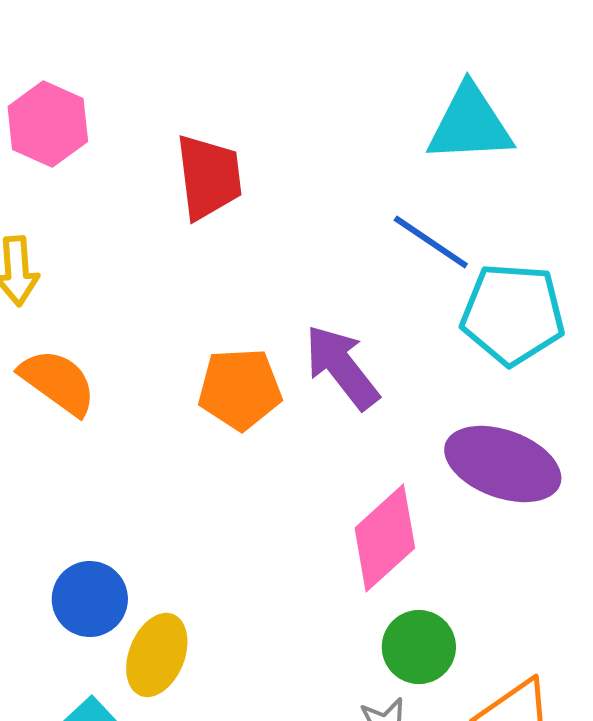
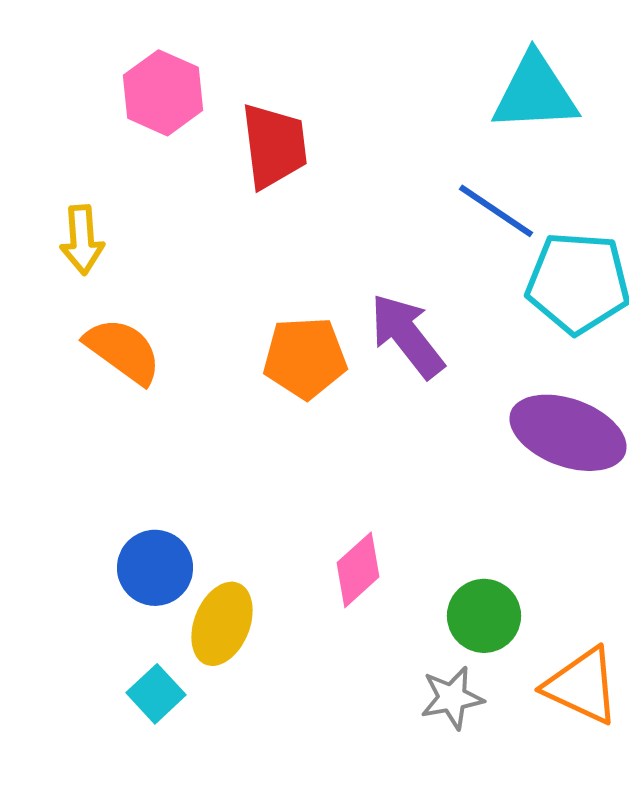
pink hexagon: (48, 124) -> (163, 93), moved
pink diamond: (385, 538) -> (358, 570), moved, size x0.7

